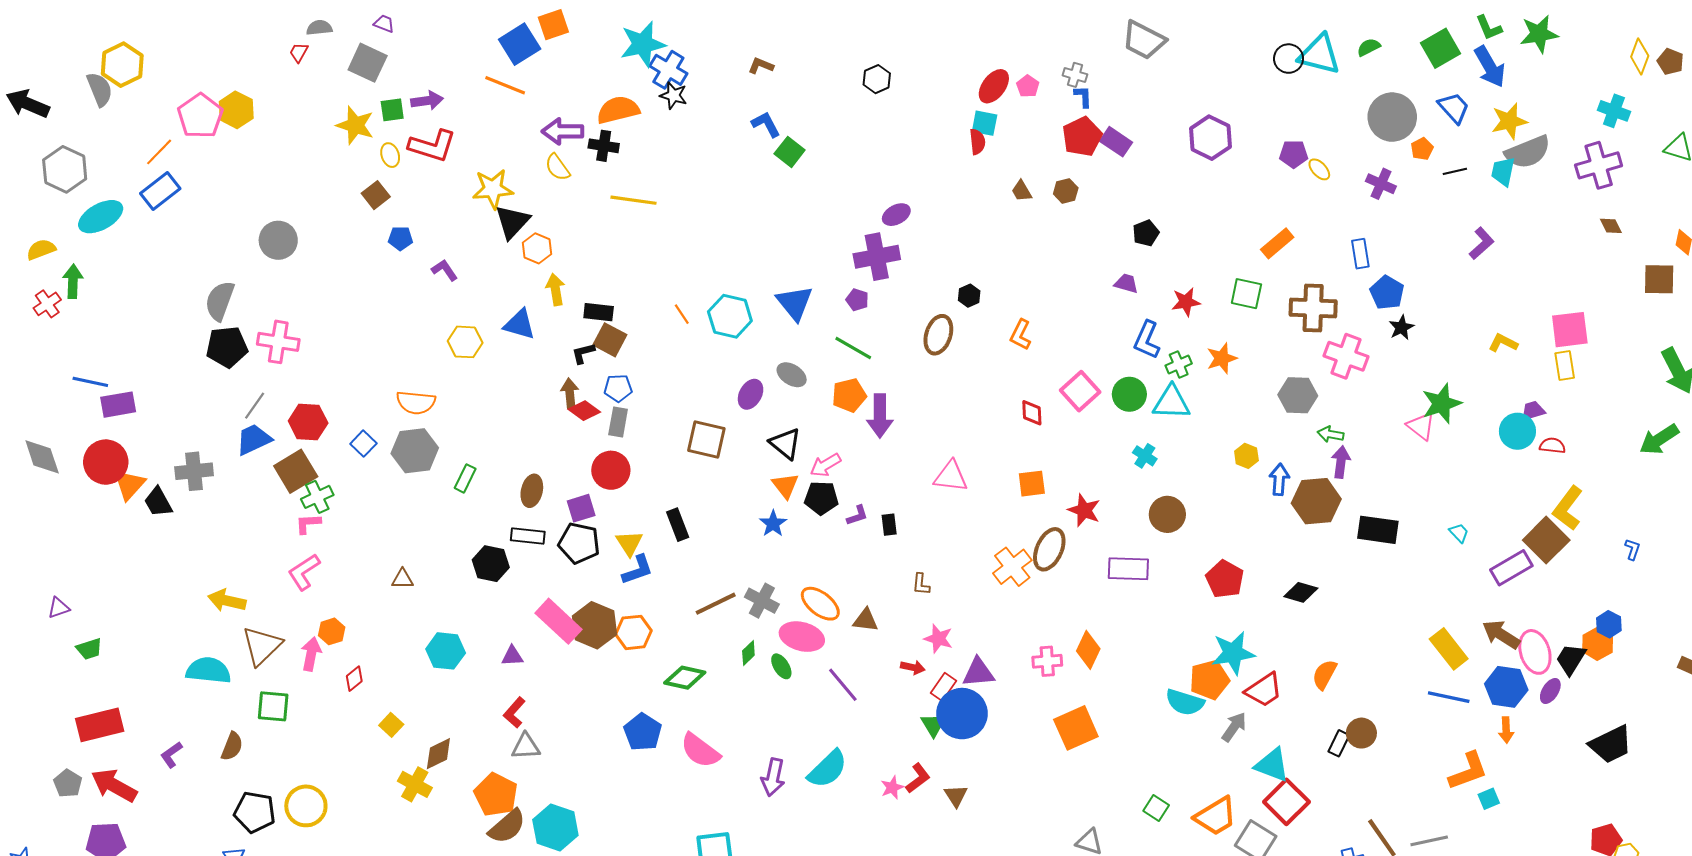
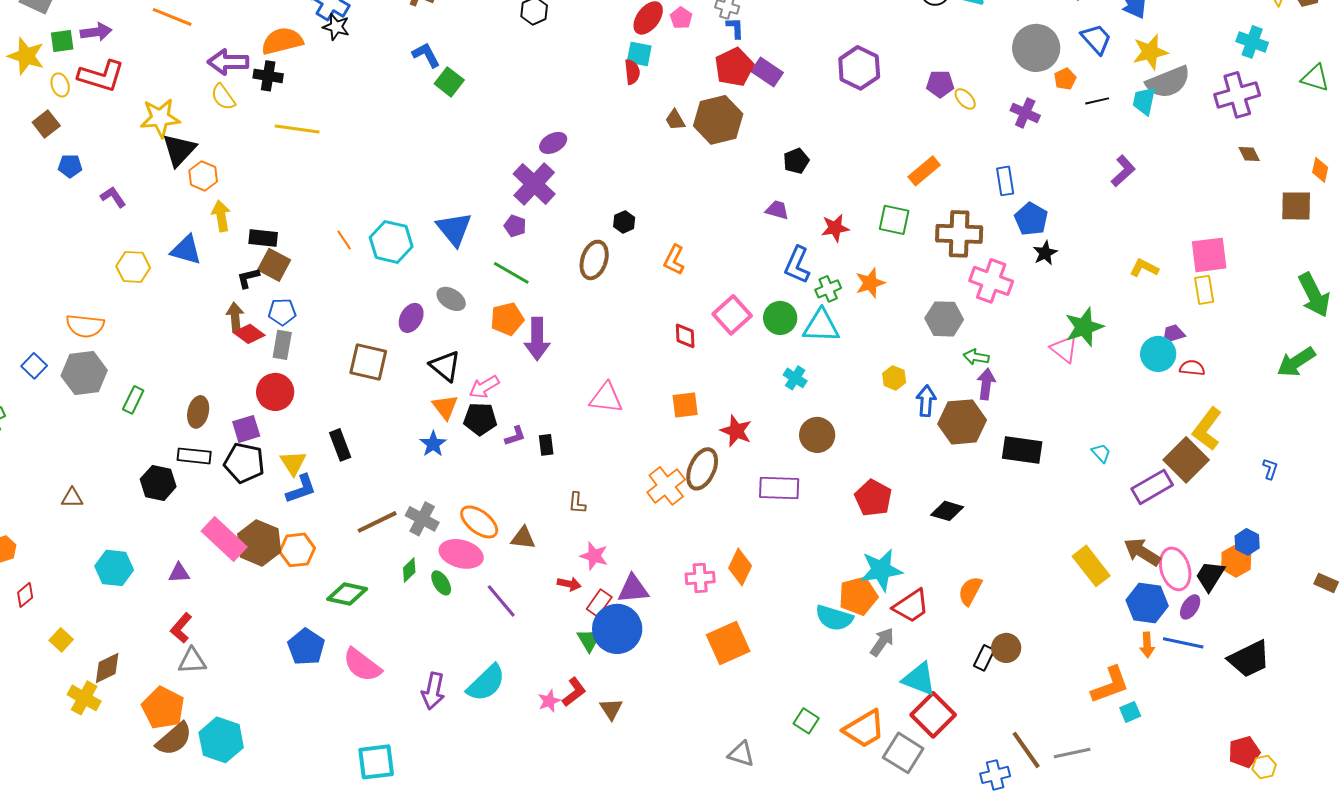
brown hexagon: (1066, 191) -> (718, 120), size x2.0
purple cross: (877, 257) -> (534, 184), turned -36
blue line: (1449, 697) -> (1183, 643), moved

